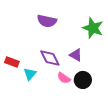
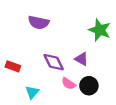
purple semicircle: (47, 21) -> (39, 22), moved
cyan triangle: (30, 74) -> (32, 92), moved

